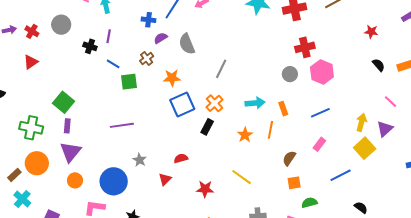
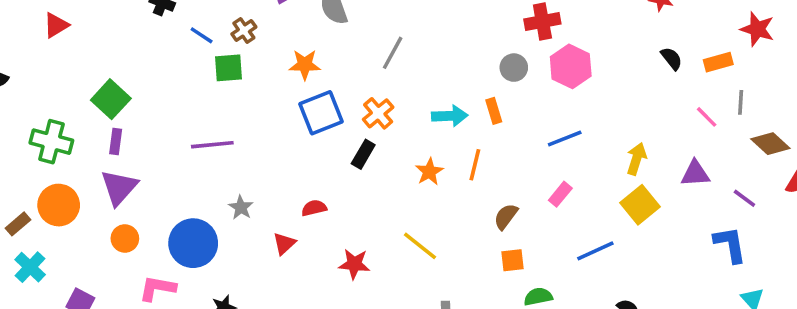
brown cross: (147, 59) -> (244, 31), moved
pink line: (390, 102) -> (707, 117), moved
orange rectangle: (283, 109) -> (494, 111), moved
purple triangle: (385, 129) -> (695, 173), moved, turned 36

